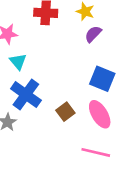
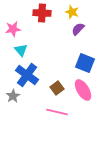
pink line: (96, 152) -> (57, 112), moved

